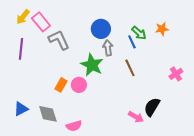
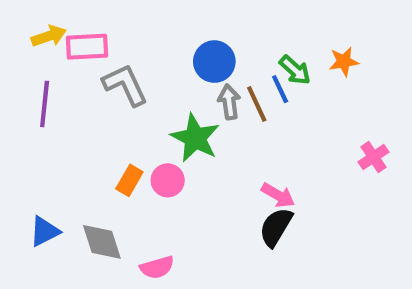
yellow arrow: (23, 17) -> (49, 36), turned -147
pink rectangle: (41, 22) -> (87, 47), turned -54
brown line: (130, 68) -> (257, 104), moved
black semicircle: (152, 107) -> (276, 227), moved
pink arrow: (136, 117) -> (278, 195), moved

